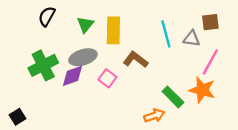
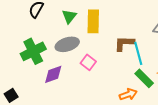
cyan line: (166, 34) -> (138, 53), moved
brown L-shape: (136, 60) -> (124, 43), moved, turned -35
purple diamond: (72, 76) -> (53, 74), moved

